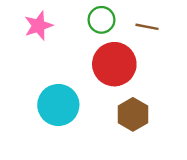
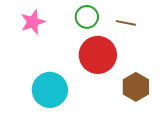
brown hexagon: (133, 114) -> (136, 87), moved

